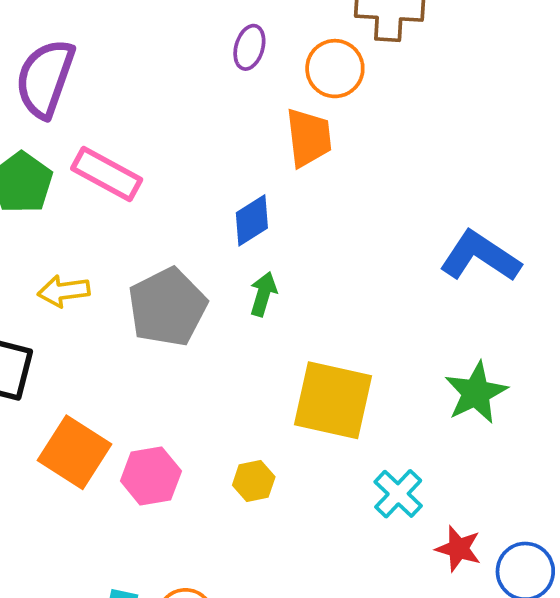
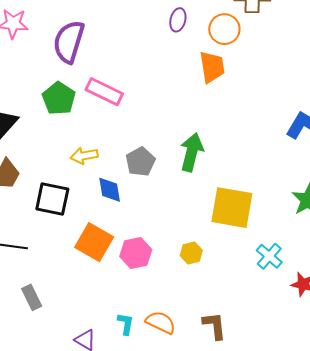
blue diamond: (252, 220) -> (110, 190), moved, turned -64
green arrow: (263, 294) -> (192, 152), size x1.6
gray pentagon: (167, 307) -> (140, 162), size x0.7

